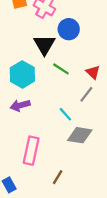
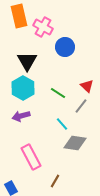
black triangle: (44, 45) -> (27, 61), moved
green line: (61, 69) -> (58, 93), moved
pink rectangle: (31, 151) -> (31, 157), turned -40

